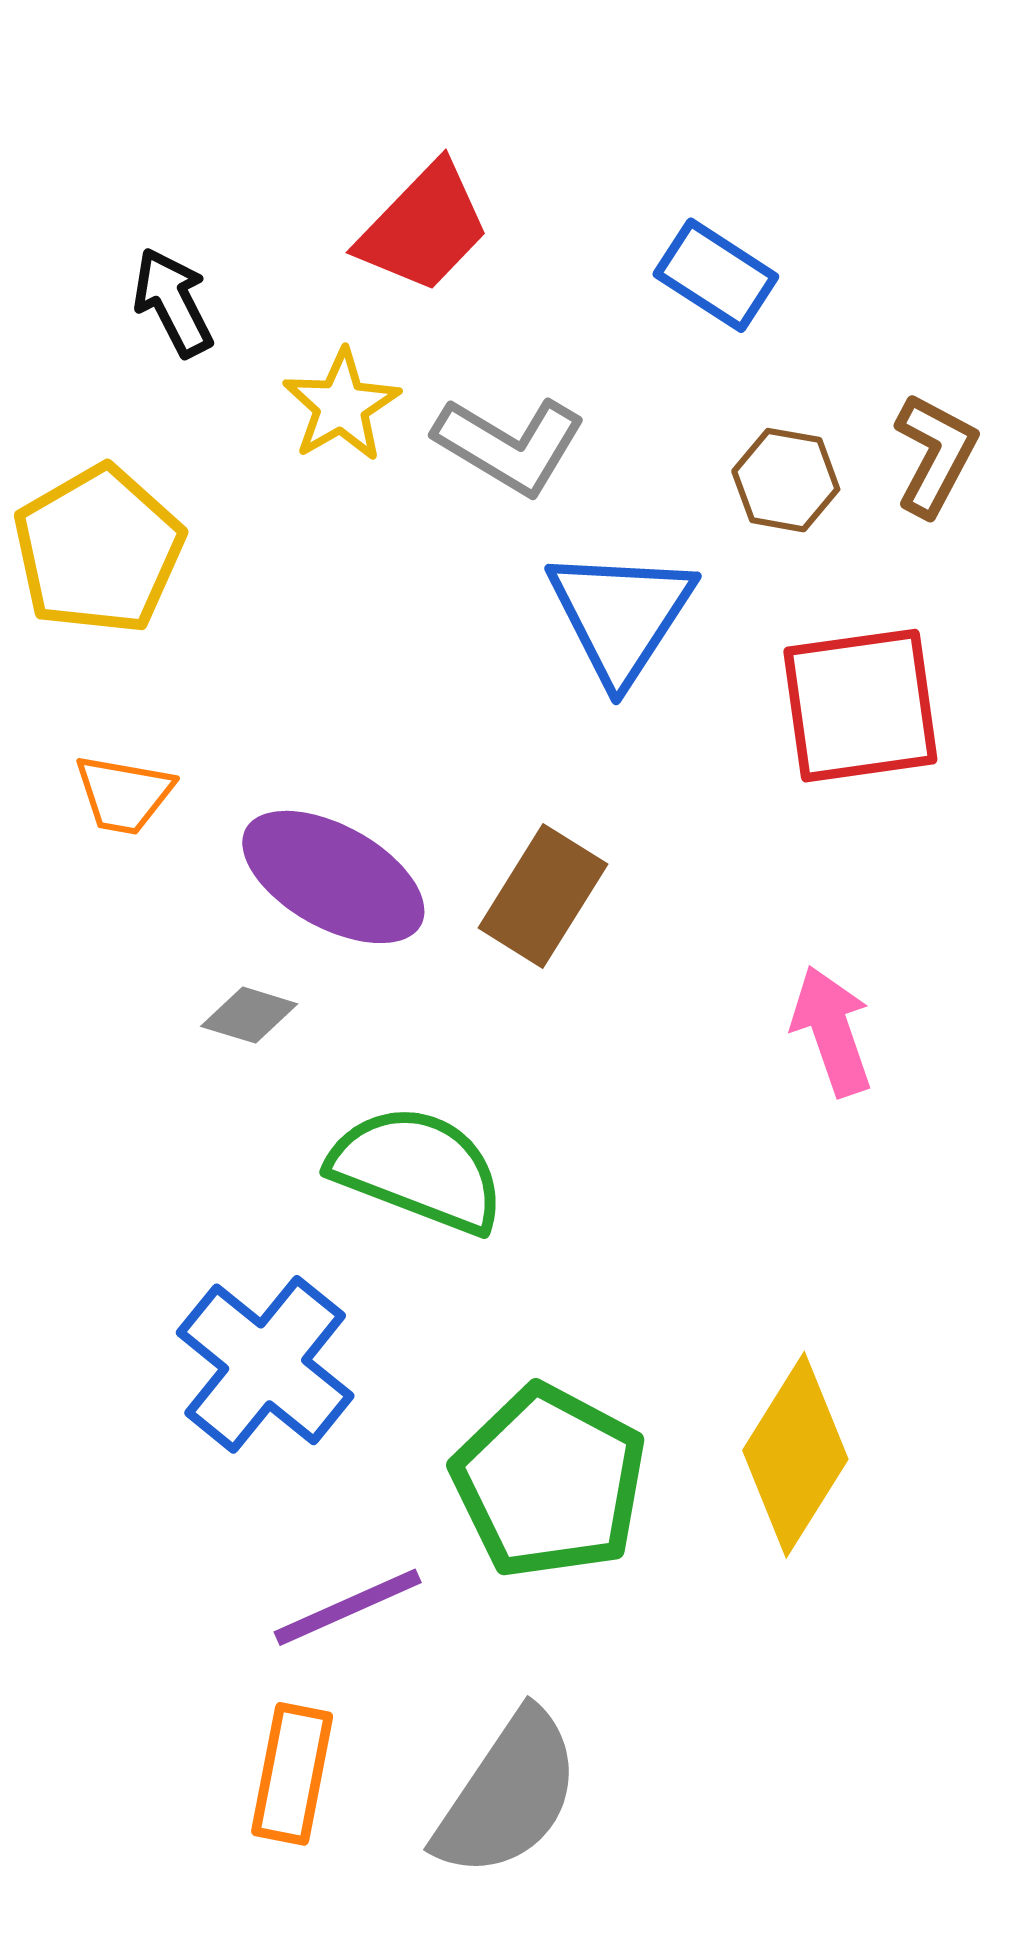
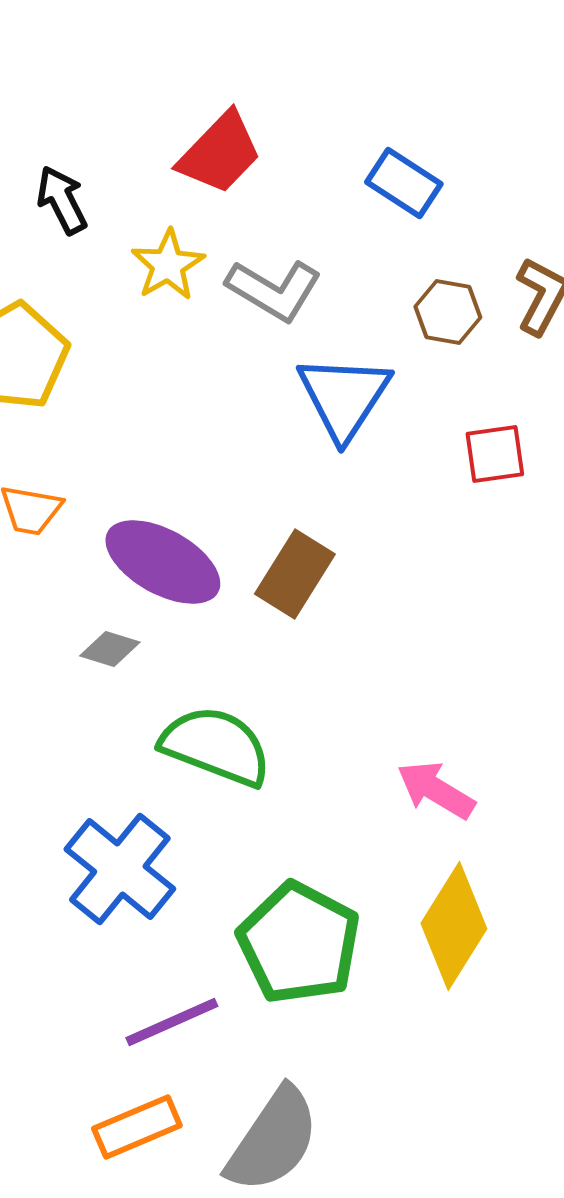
red square: (860, 706) -> (495, 454), size x0.6
pink arrow: (832, 1031) -> (436, 790), moved, turned -40
orange rectangle: (292, 1774) -> (137, 1127), turned 56

